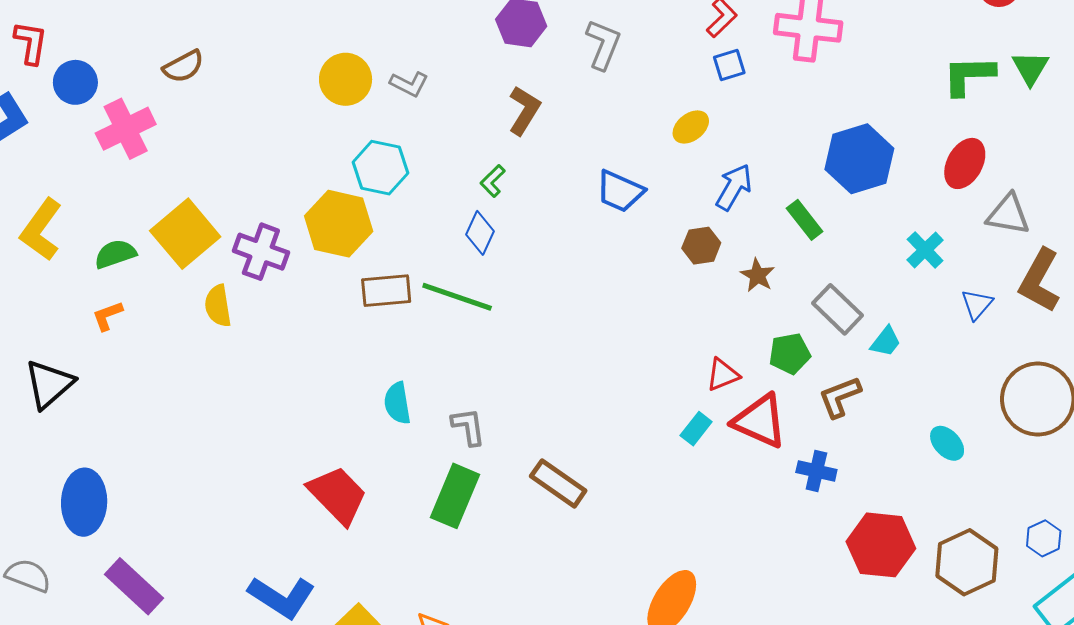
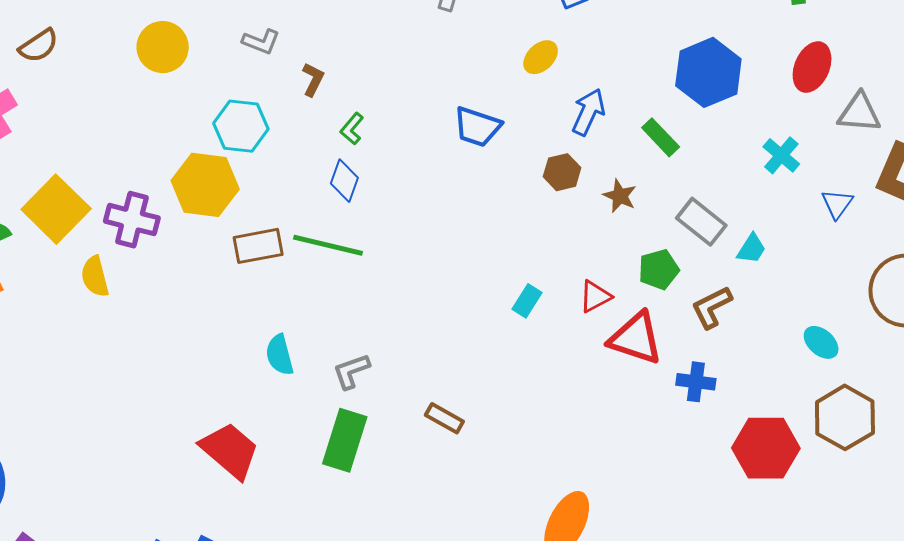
yellow circle: (346, 79) -> (163, 47), moved
brown L-shape: (524, 110) -> (313, 79), moved, size x0.7
gray L-shape: (468, 427) -> (351, 371), turned -96
cyan rectangle: (696, 429) -> (527, 301), moved
brown rectangle: (558, 483) -> (444, 418), size x0.7
brown hexagon: (967, 562) -> (845, 417), moved

